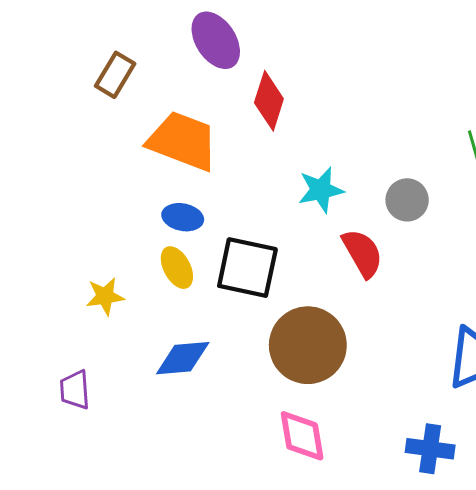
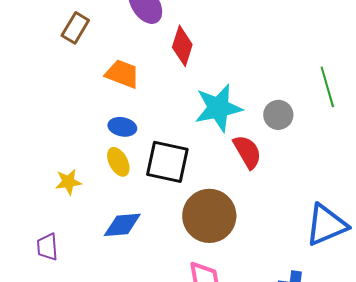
orange trapezoid: (183, 141) -> (122, 74), size x0.7
cyan star: (321, 190) -> (218, 108), size x1.5

